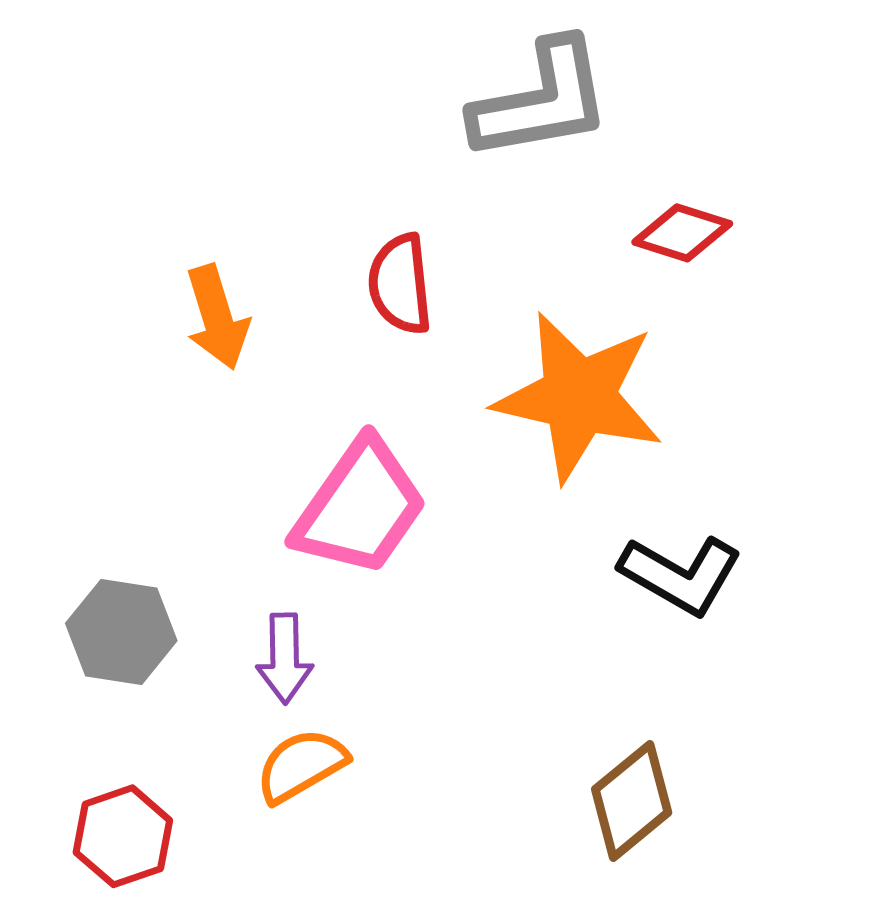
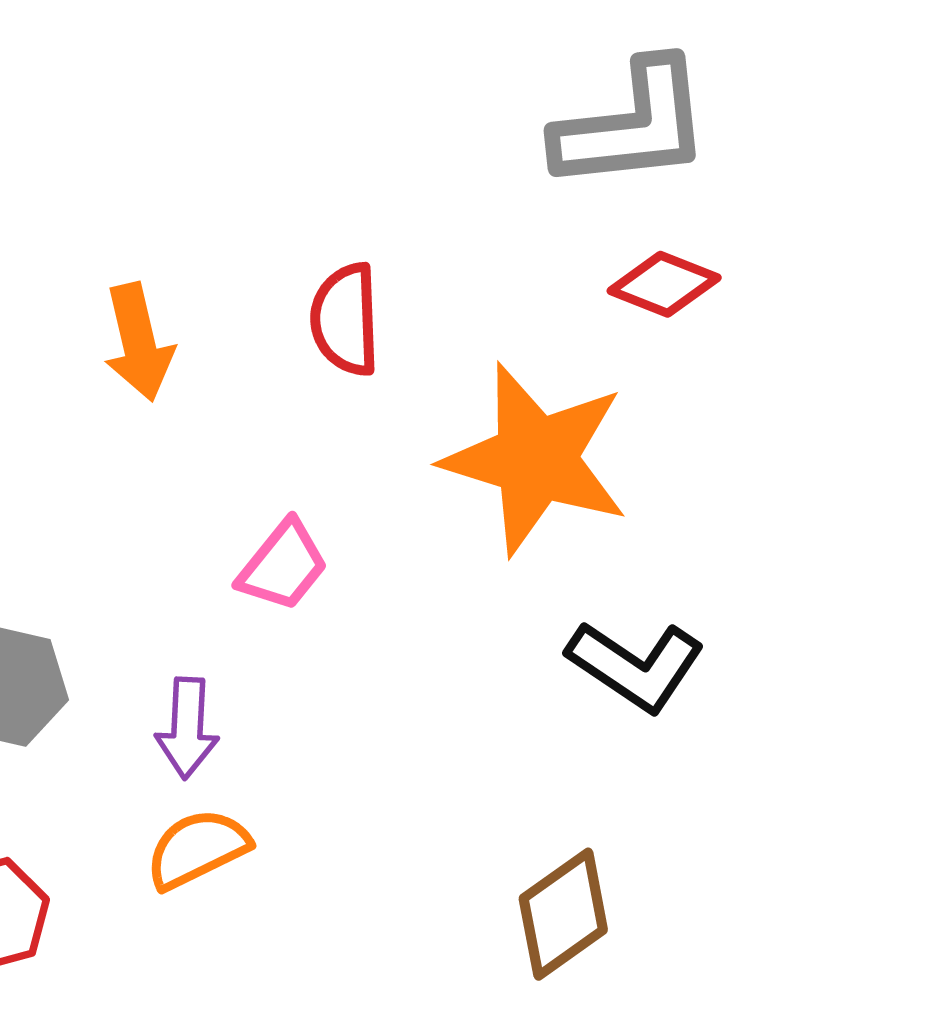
gray L-shape: (541, 101) -> (632, 125), moved
pink trapezoid: (360, 508) -> (283, 566), size x0.6

